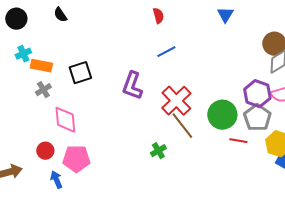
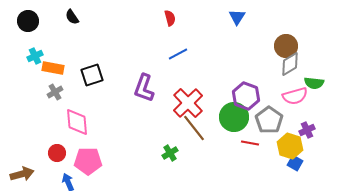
purple hexagon: (257, 94) -> (246, 96), moved

